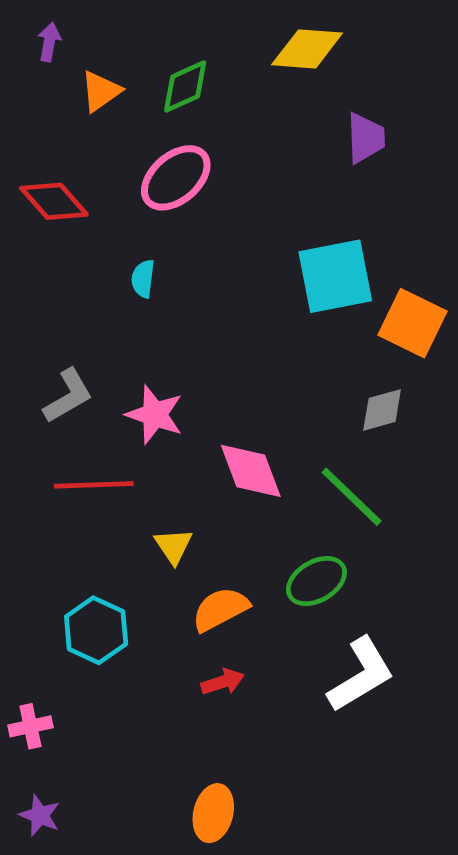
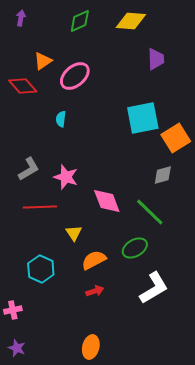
green diamond: (185, 86) -> (80, 21), moved
orange triangle: (101, 91) -> (43, 61), moved
orange square: (413, 323) -> (176, 138), turned 32

